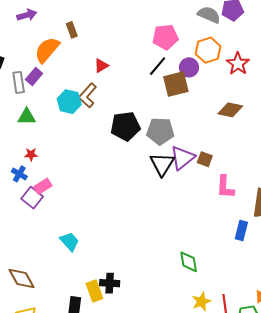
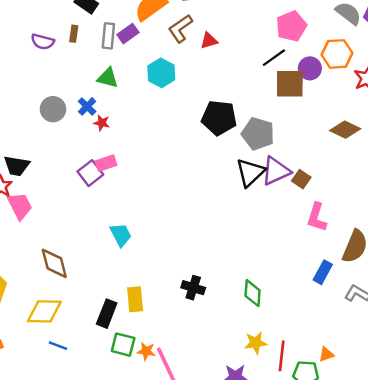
pink pentagon: (165, 37) -> (291, 26), turned -30
brown L-shape: (88, 95) -> (180, 28), moved
blue cross: (19, 174) -> (87, 106), moved
black cross: (110, 283) -> (193, 288), moved

